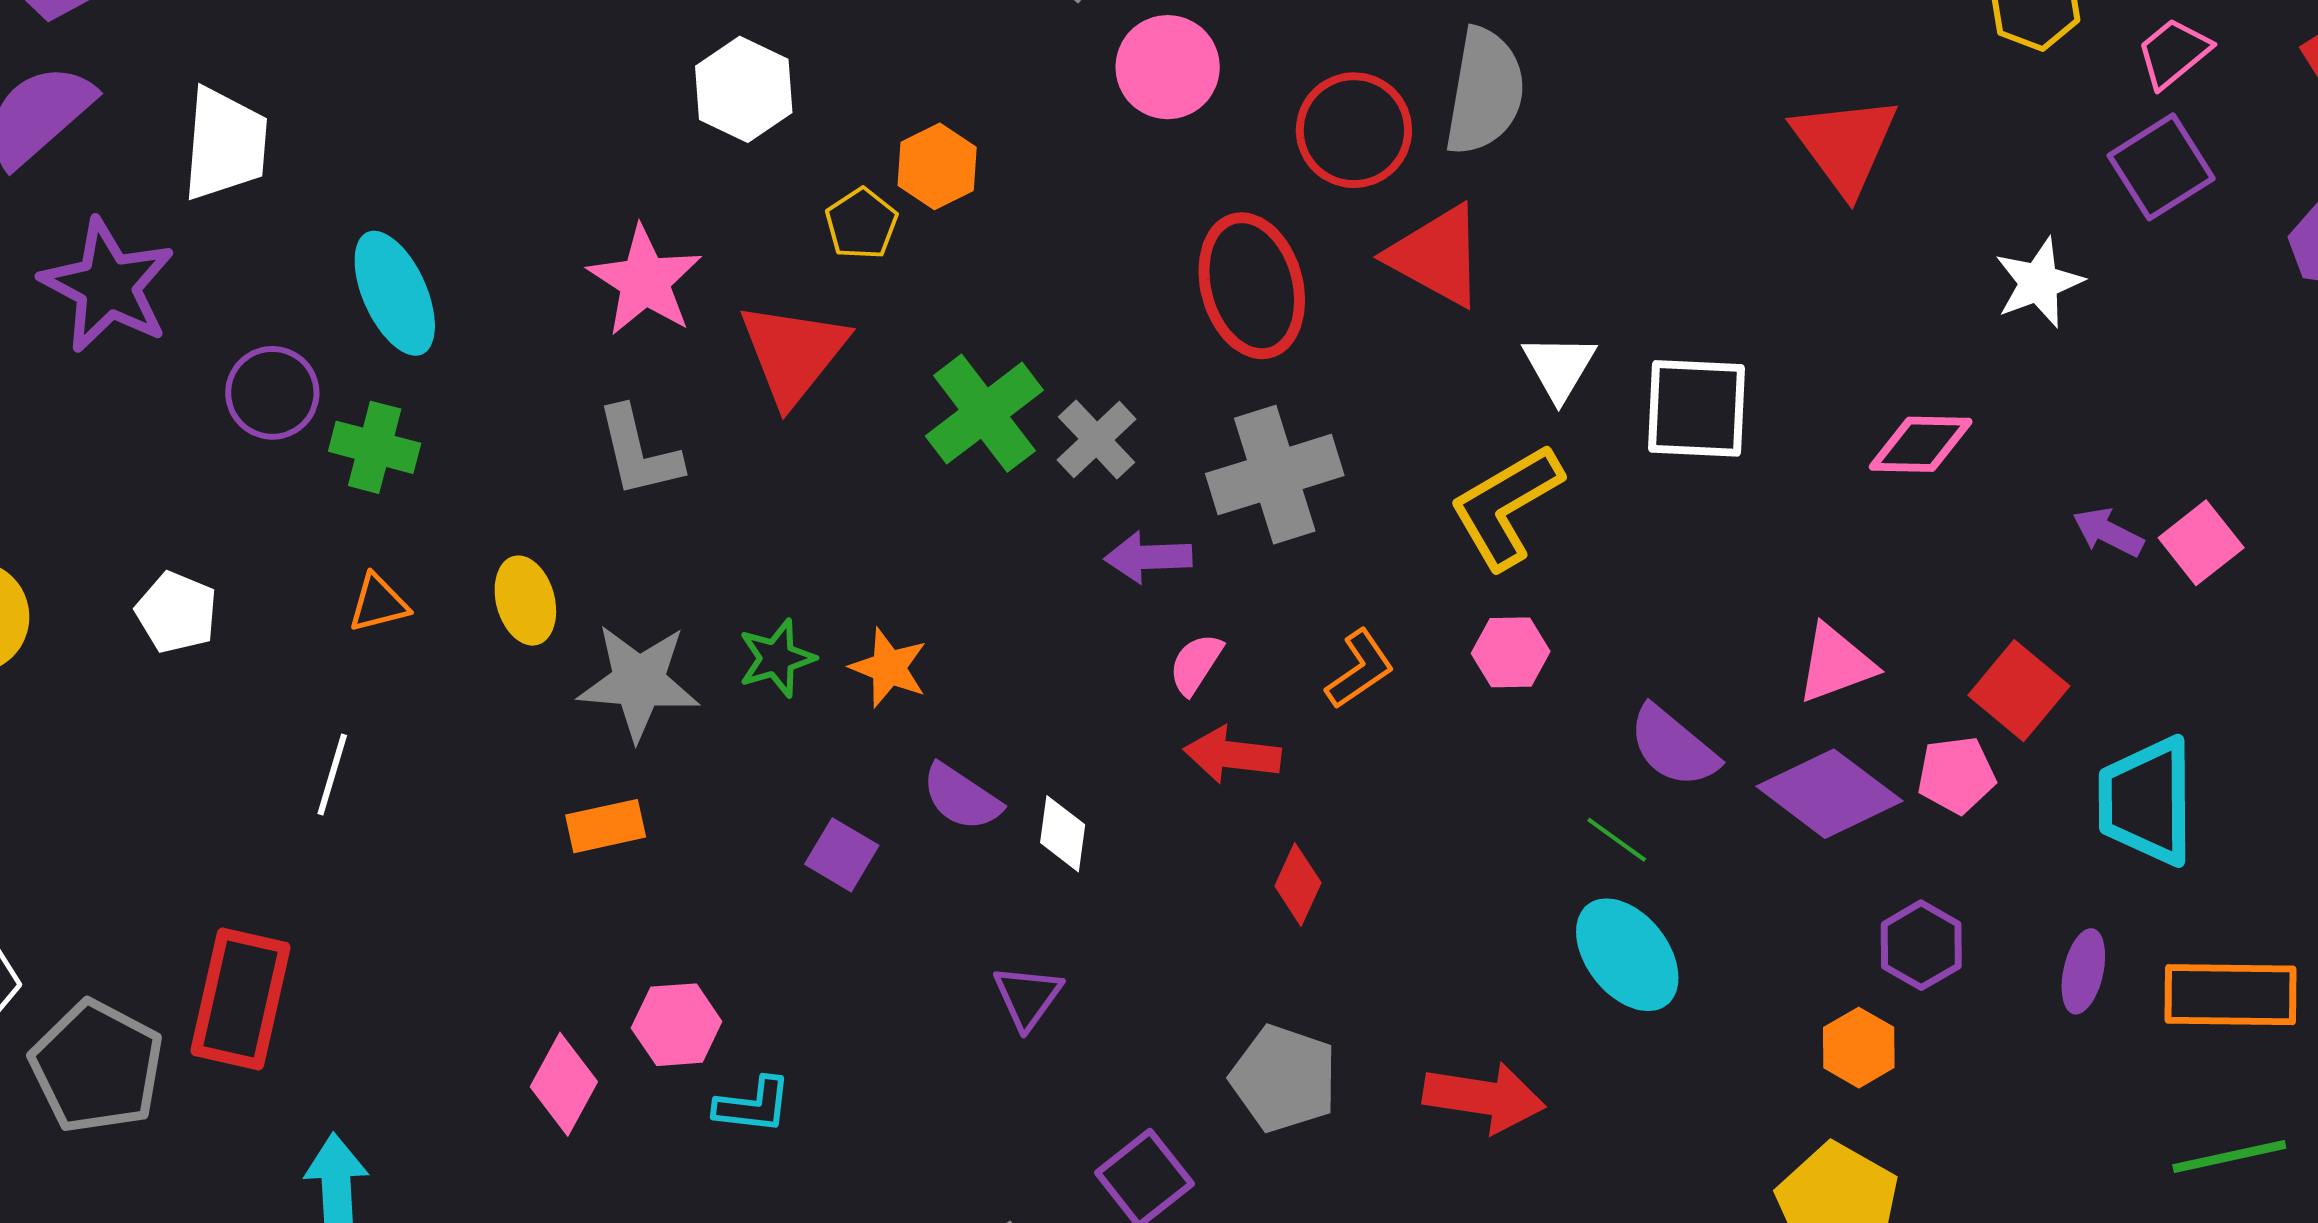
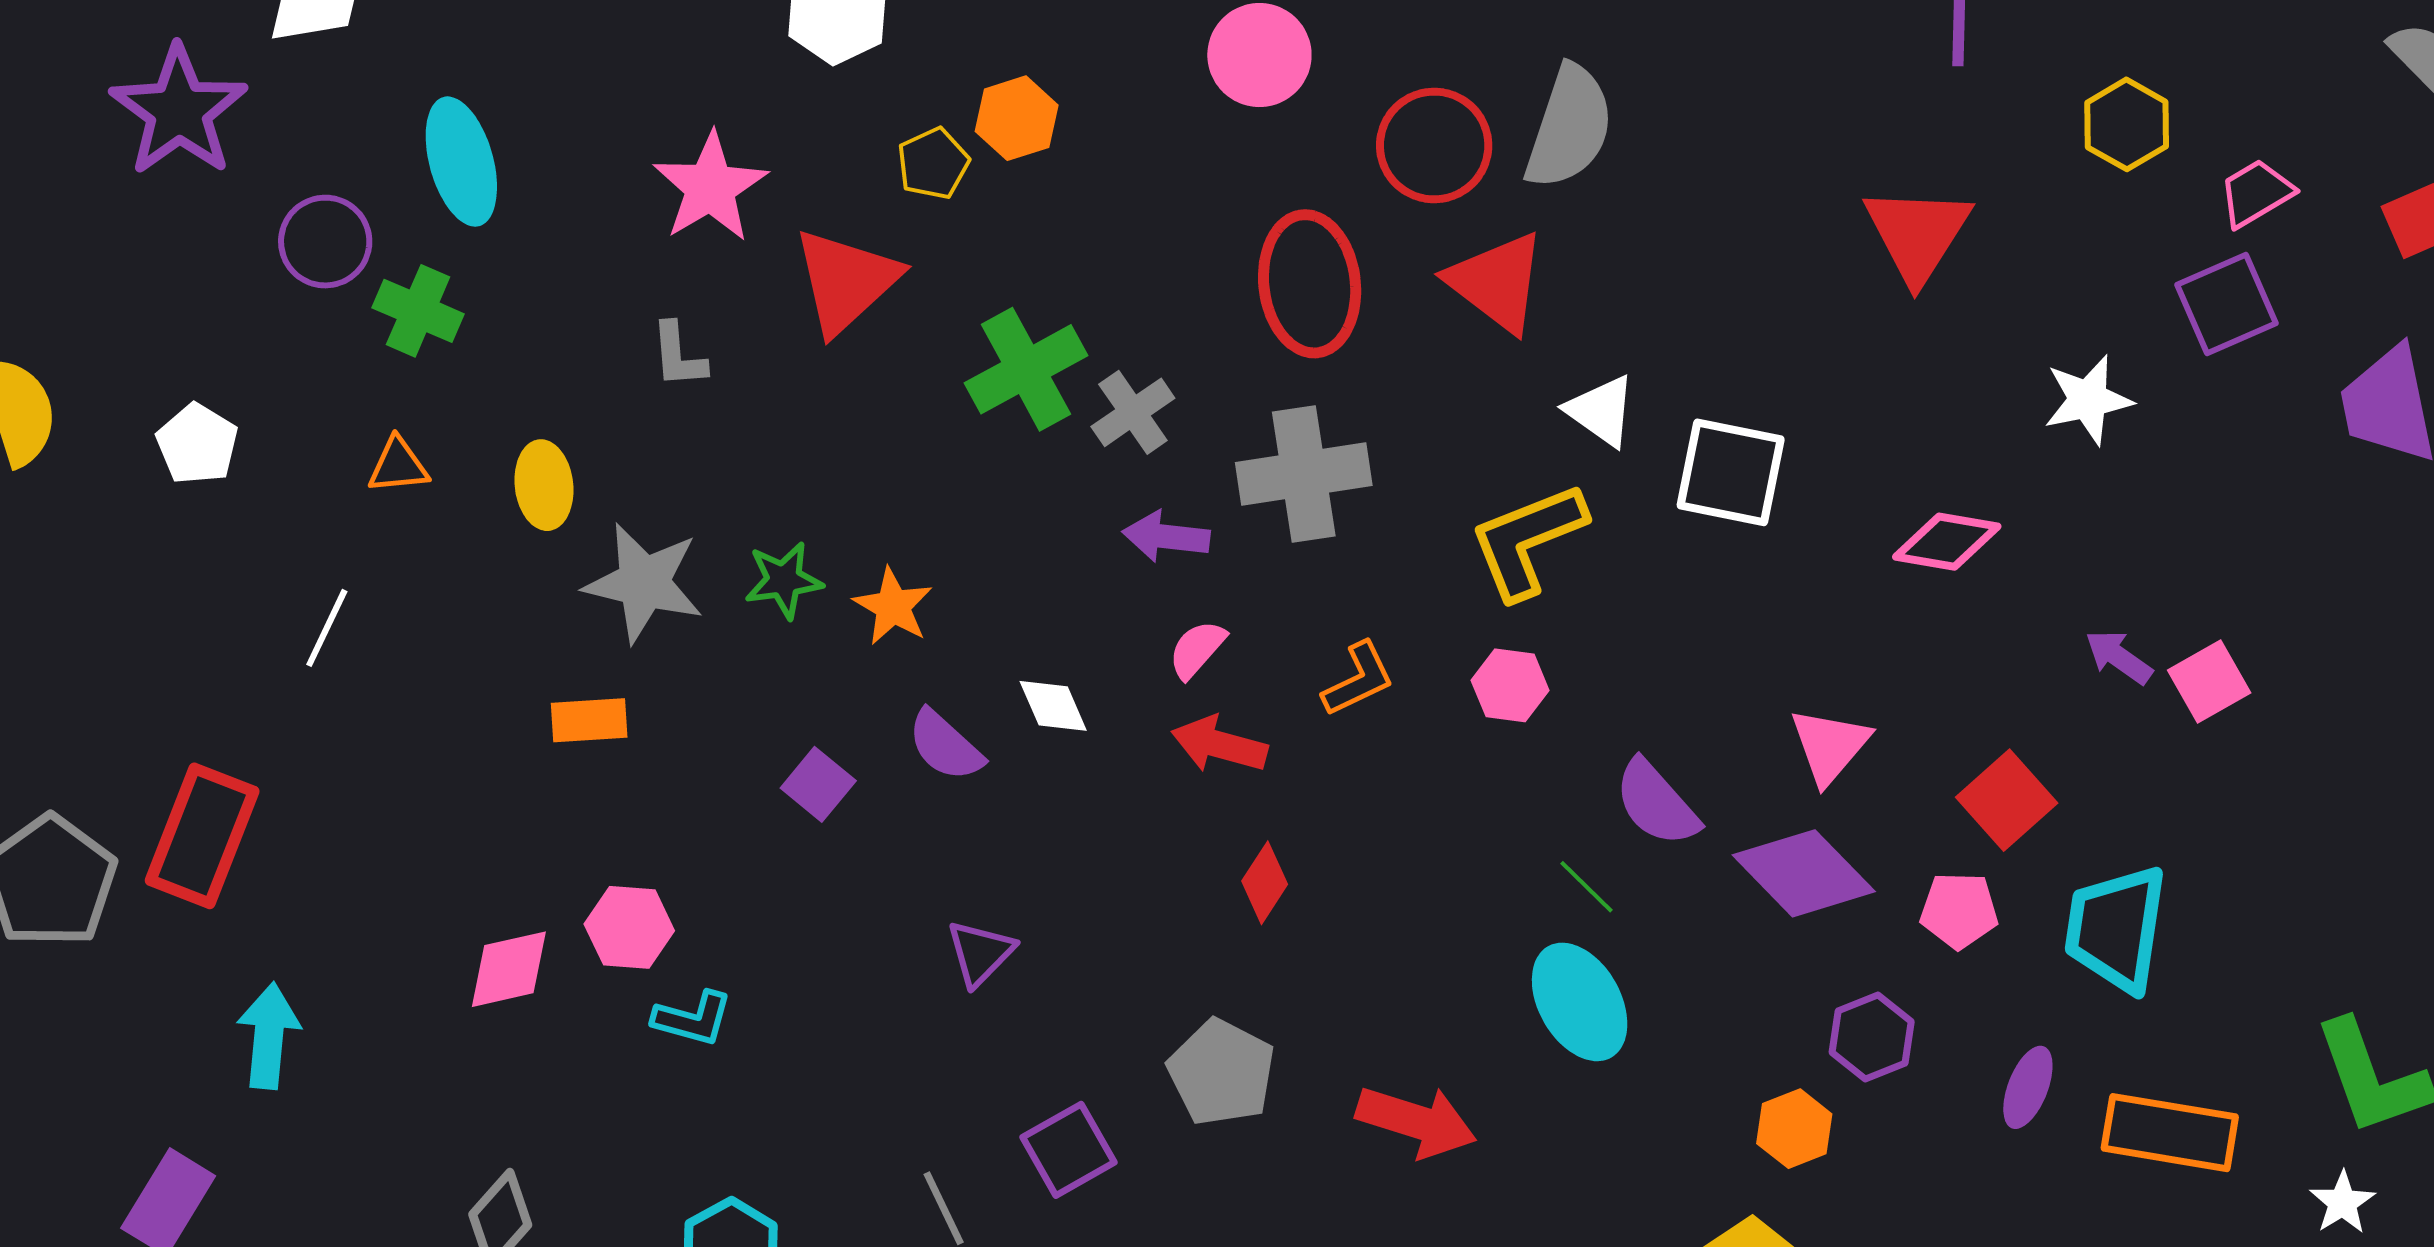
white triangle: (1559, 367) -> (1601, 411), turned -34
gray L-shape: (639, 452) -> (678, 355), size x0.7
pink triangle: (1836, 664) -> (1830, 746), turned -38
pink pentagon: (1956, 775) -> (1959, 910), moved
white diamond: (1063, 834) -> (1053, 706), moved, turned -40
pink diamond: (564, 1084) -> (509, 969), turned 40

